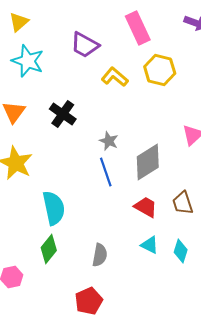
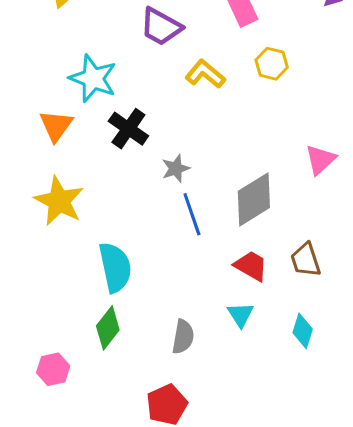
cyan star: (28, 61) -> (93, 78), moved
yellow hexagon: (160, 70) -> (272, 64), size x0.7
gray star: (109, 141) -> (176, 168), moved, turned 30
cyan triangle: (150, 245) -> (241, 315), moved, turned 30

